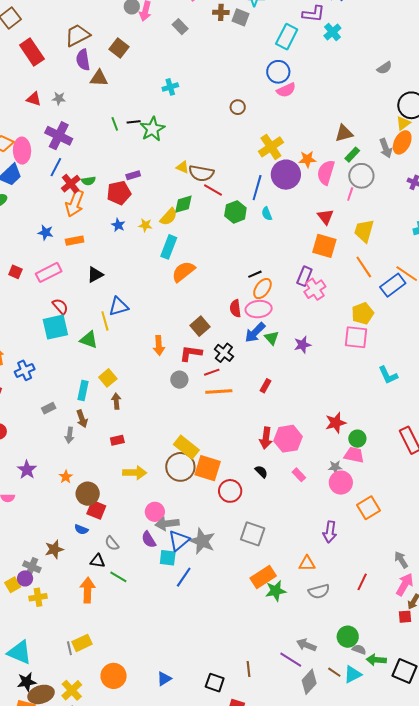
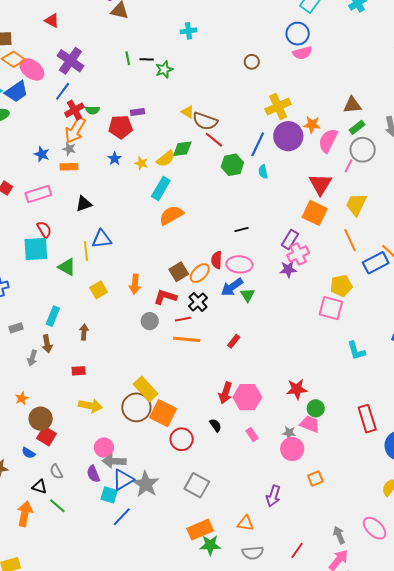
gray star: (59, 98) -> (69, 149), moved
green star: (152, 129) -> (164, 69), size x0.7
pink ellipse: (22, 151) -> (32, 69), turned -60
red triangle: (325, 217) -> (320, 184), size x1.4
orange ellipse: (262, 289) -> (200, 273), moved
purple star: (302, 345) -> (288, 269), moved
yellow square: (108, 378) -> (99, 290), moved
orange square: (369, 508) -> (315, 478), size x0.7

